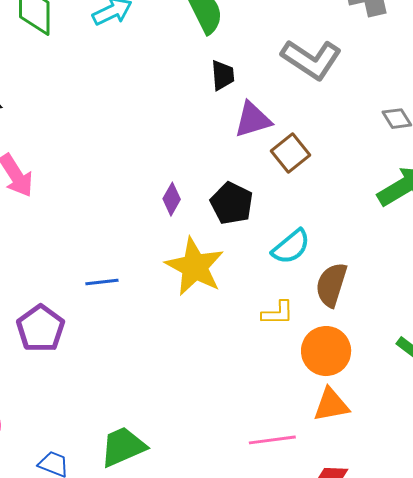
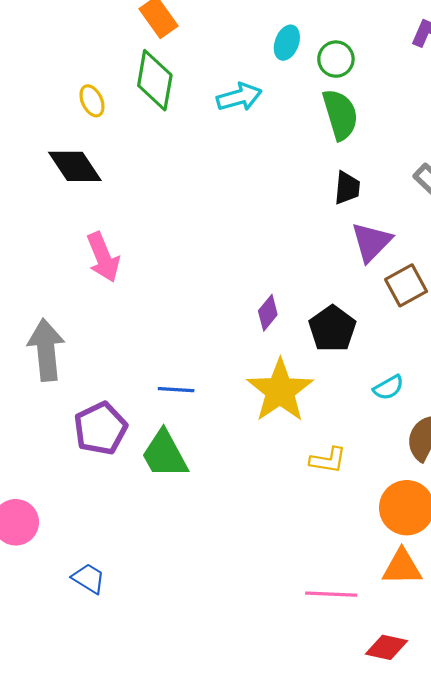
purple triangle: (253, 120) -> (371, 242), turned -39
cyan semicircle: (291, 247) -> (389, 387), size x0.7
yellow L-shape: (278, 313) -> (328, 460), moved
green trapezoid: (123, 447) -> (165, 454), moved, turned -105

